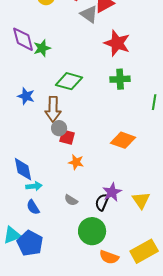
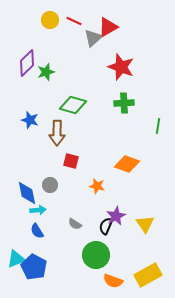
gray triangle: (89, 14) -> (93, 38), turned 42
purple diamond: (23, 39) -> (27, 63), turned 60
gray circle: (59, 128) -> (50, 185), moved
orange star: (76, 162) -> (97, 186), moved

